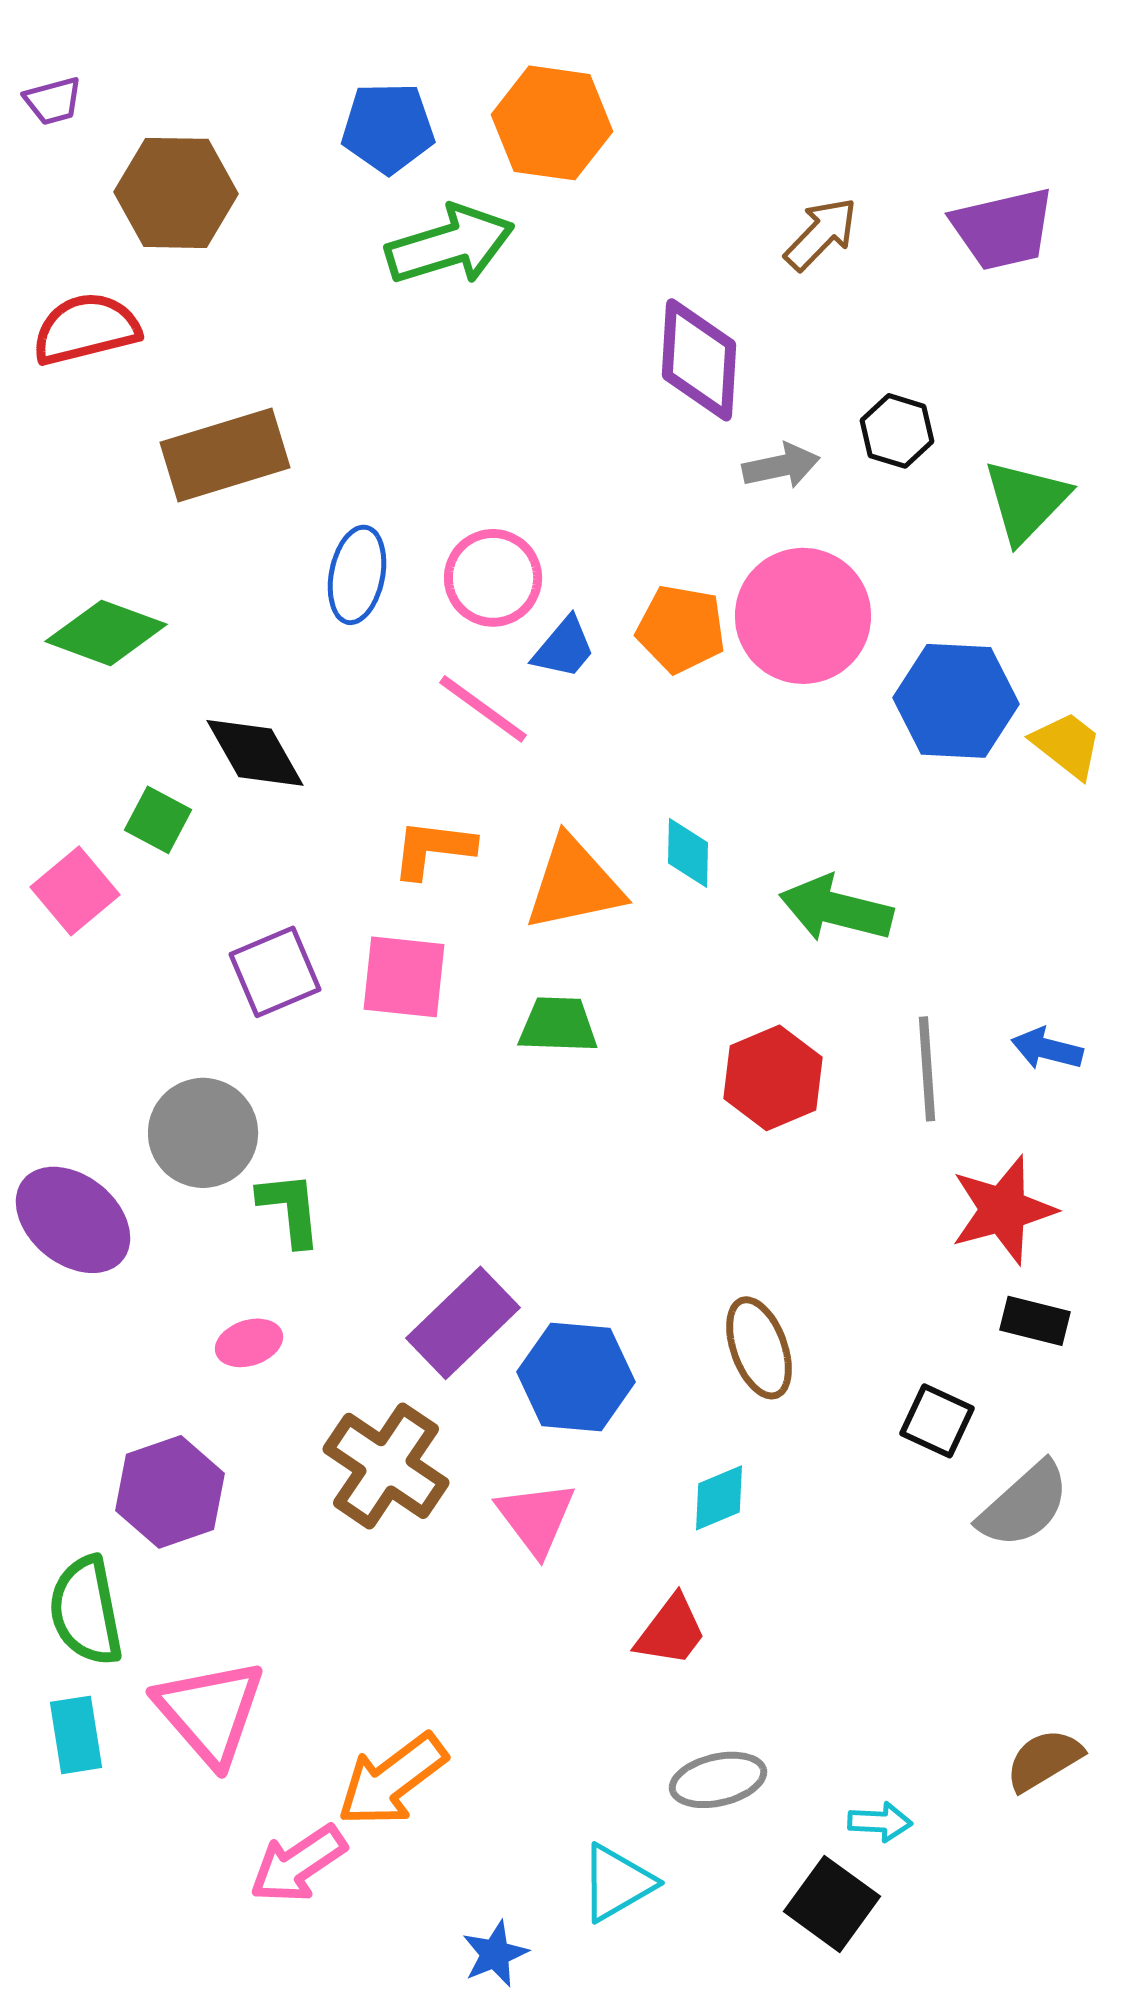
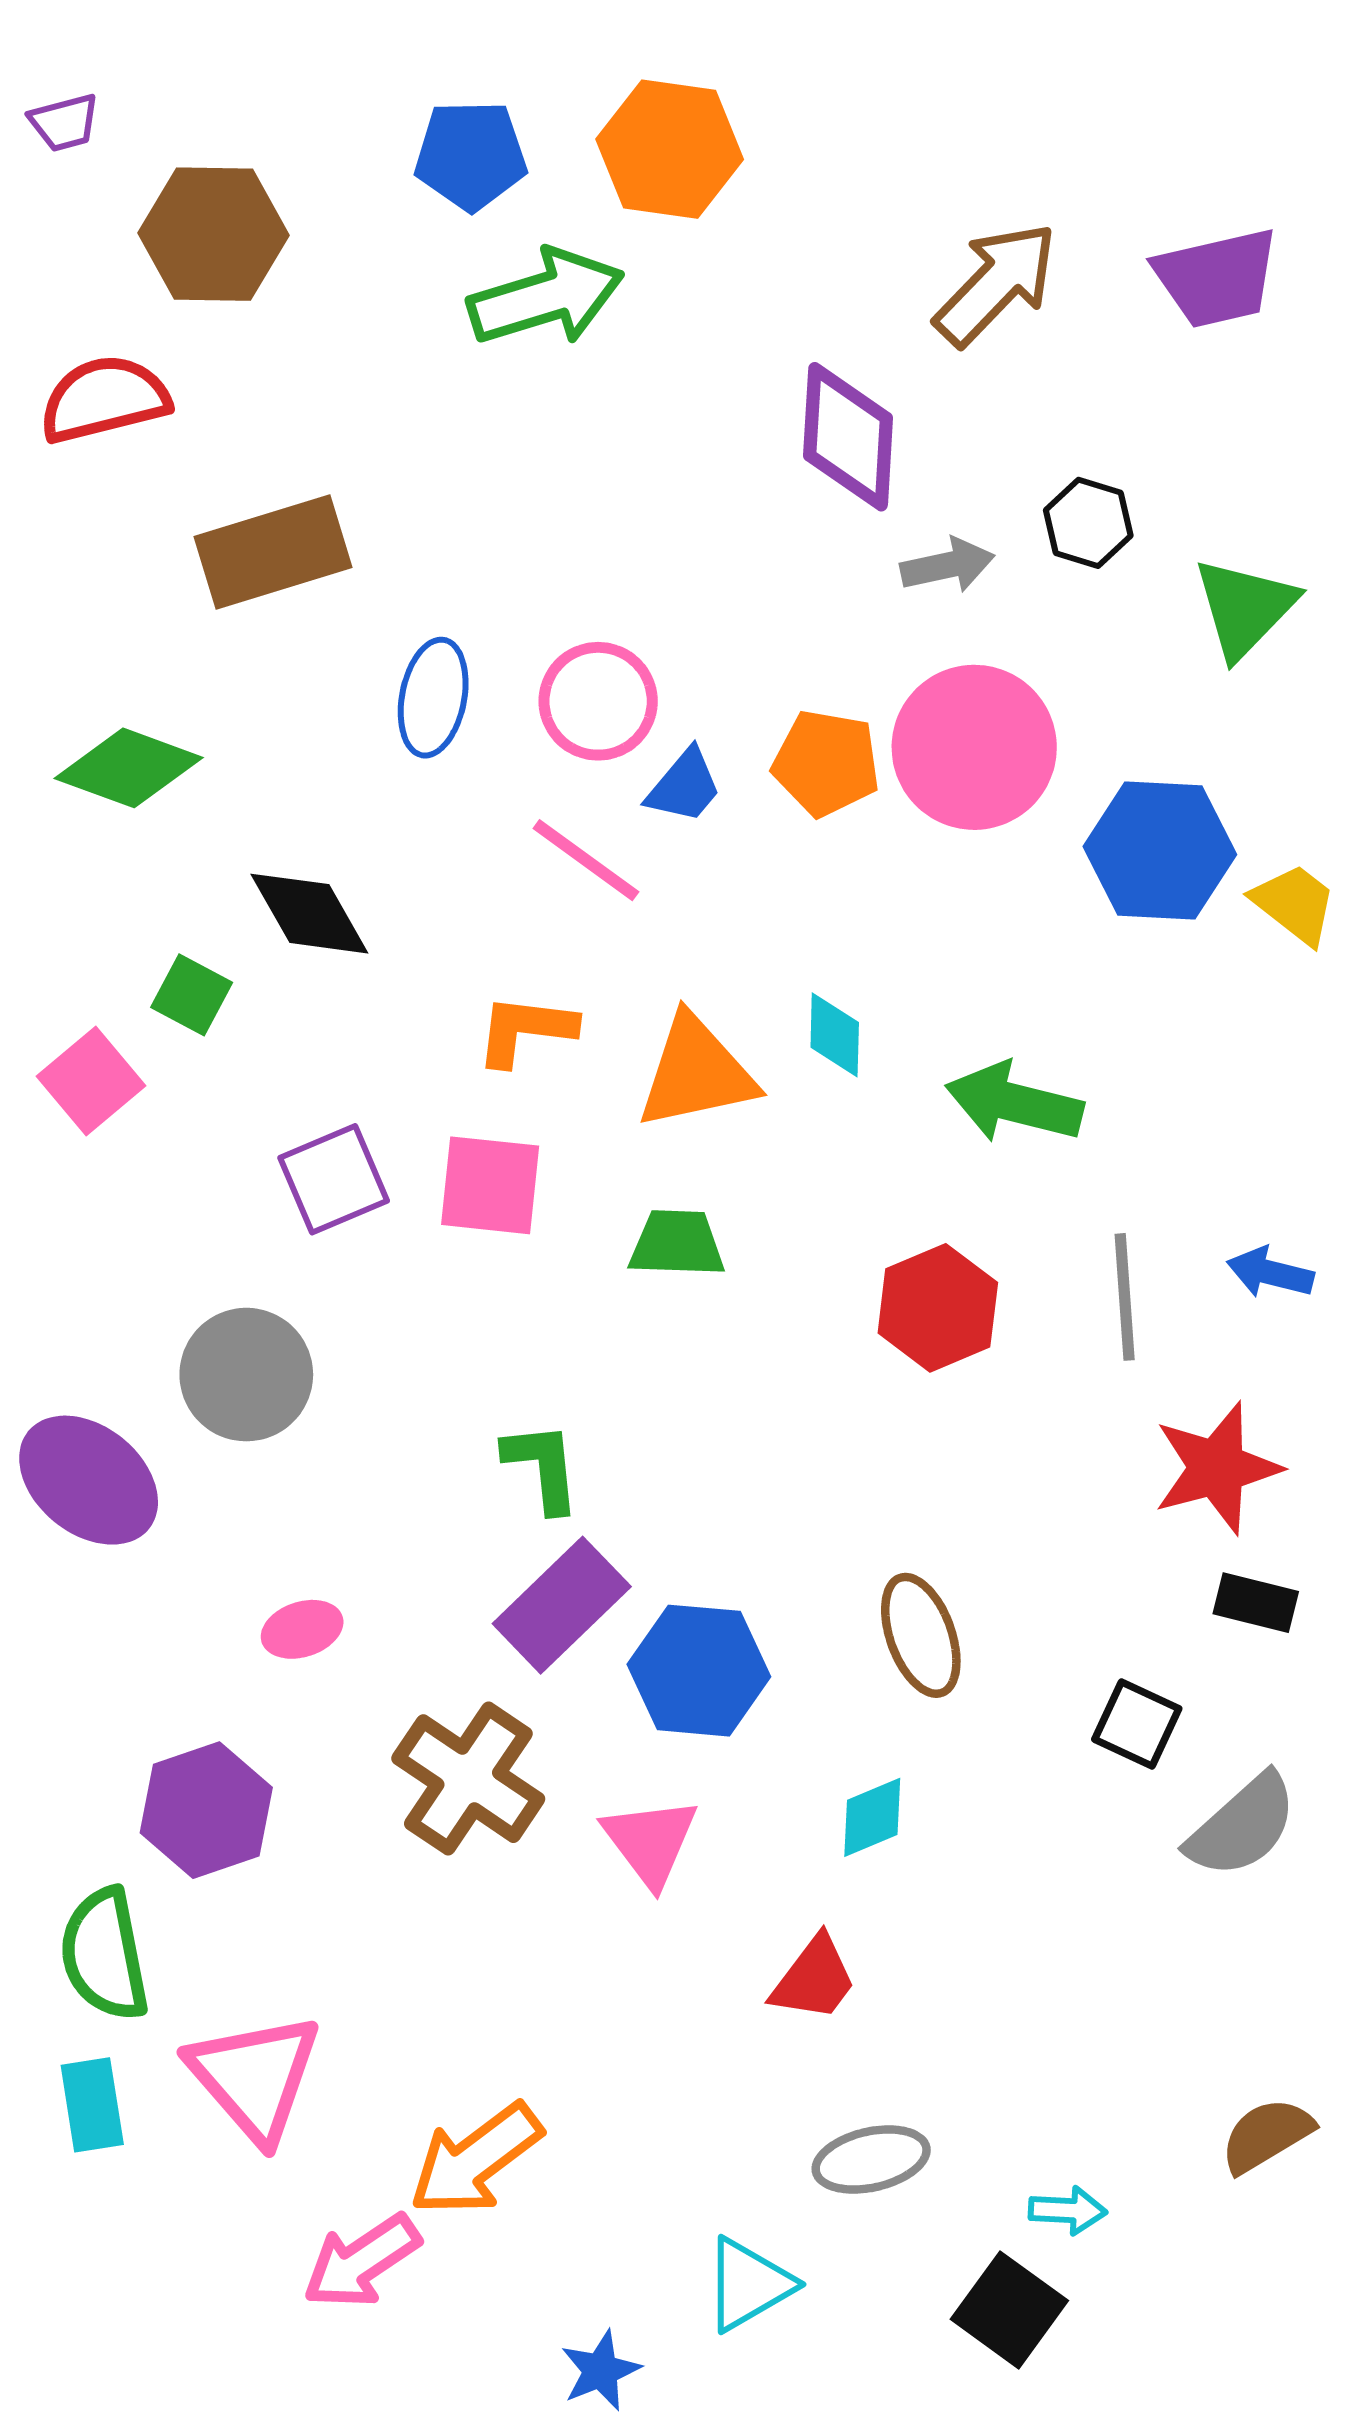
brown arrow: (821, 234) -> (996, 284), size x1.4
green L-shape: (290, 1209) -> (542, 1467), moved

